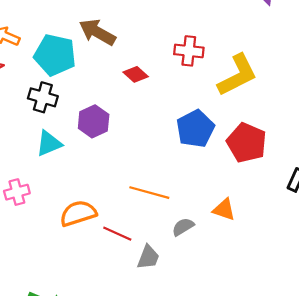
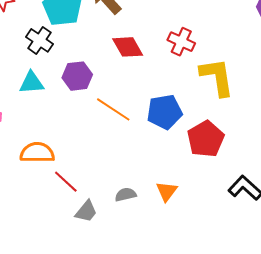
red diamond: (136, 74) -> (128, 47), size x1.4
yellow L-shape: (237, 75) -> (217, 77), turned -90
orange line: (149, 193) -> (113, 109), moved
orange triangle: (224, 210) -> (167, 191), turned 30

